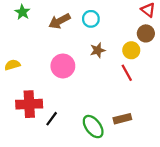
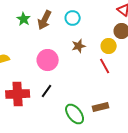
green star: (22, 12) -> (24, 19), moved
brown arrow: (59, 21) -> (45, 20), turned -36
black line: (52, 119) -> (47, 91), moved

